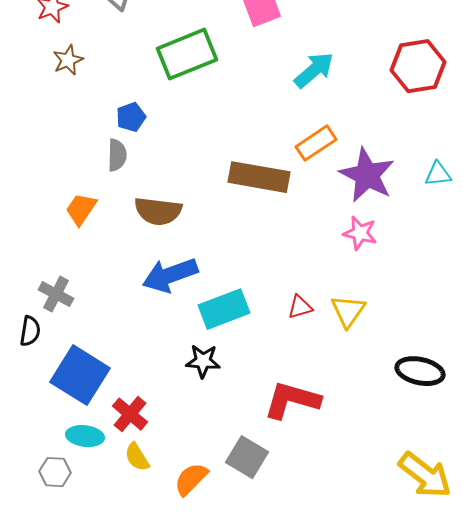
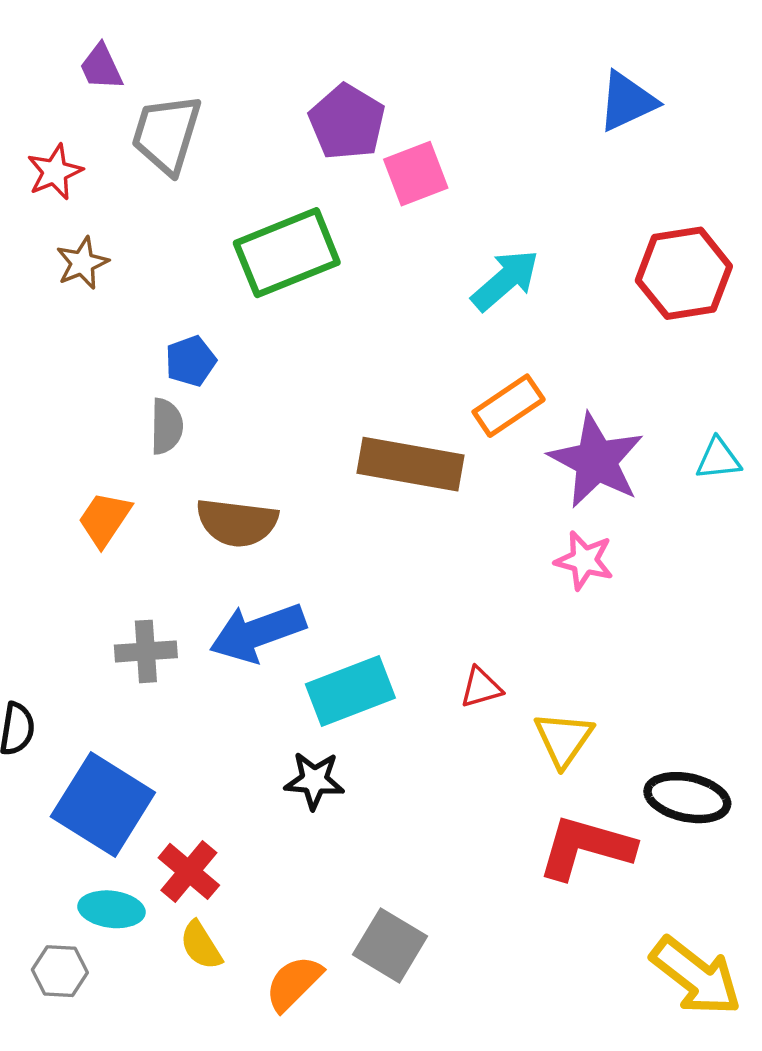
gray cross: (56, 294) -> (146, 651), moved, turned -32
yellow triangle: (348, 311) -> (564, 739), moved
red L-shape: (292, 400) -> (586, 847), moved

